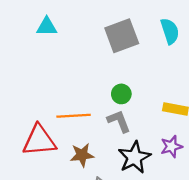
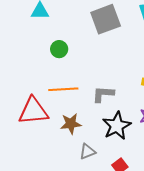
green circle: (121, 94) -> (59, 49), moved
gray L-shape: (119, 121) -> (103, 94), turned -65

